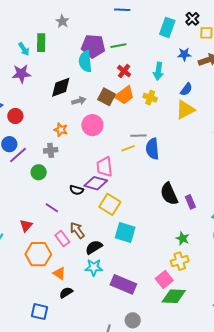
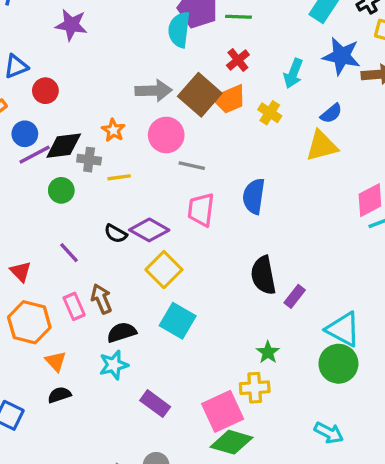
blue star: (184, 54) -> (341, 56), size x1.6
black diamond: (61, 87) -> (64, 146), moved
brown square: (107, 97) -> (200, 95), size x1.4
gray arrow: (79, 101) -> (154, 91), size x1.5
gray line: (138, 136) -> (192, 166), moved
yellow line: (128, 148) -> (119, 177), moved
pink trapezoid: (105, 167) -> (201, 210), moved
purple rectangle: (190, 202) -> (295, 296), turned 48
red triangle: (26, 226) -> (21, 272), turned -40
cyan star: (94, 267) -> (114, 365), turned -30
pink square: (164, 279) -> (223, 411), size x1.4
purple rectangle: (123, 284) -> (155, 404), size x0.7

